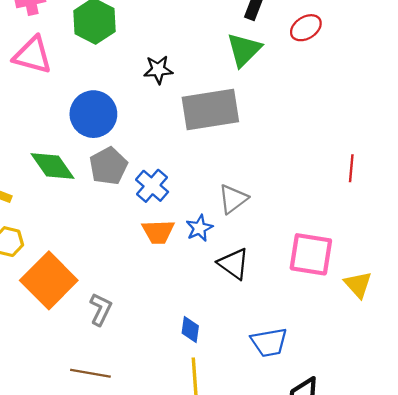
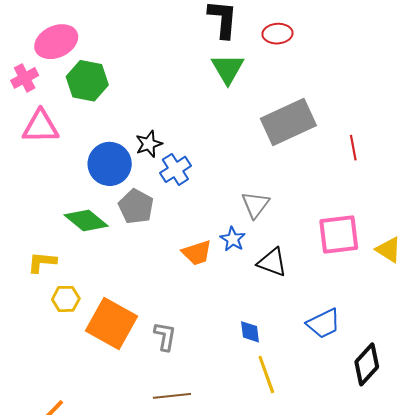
red ellipse: (306, 28) -> (277, 34), turned 44
black star: (158, 70) -> (149, 144), moved
gray rectangle: (210, 110) -> (288, 122), moved
blue cross: (152, 186) -> (175, 169), moved, turned 32

